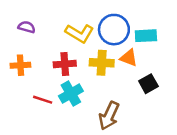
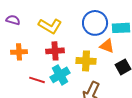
purple semicircle: (27, 27) -> (13, 20), moved
yellow L-shape: (80, 33) -> (50, 26), moved
yellow cross: (102, 63) -> (86, 61), moved

